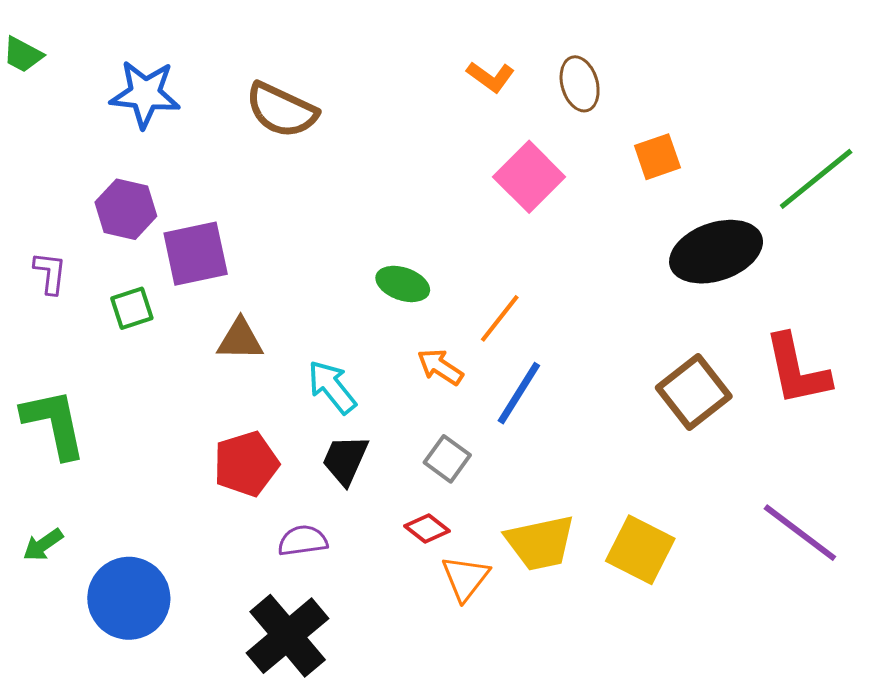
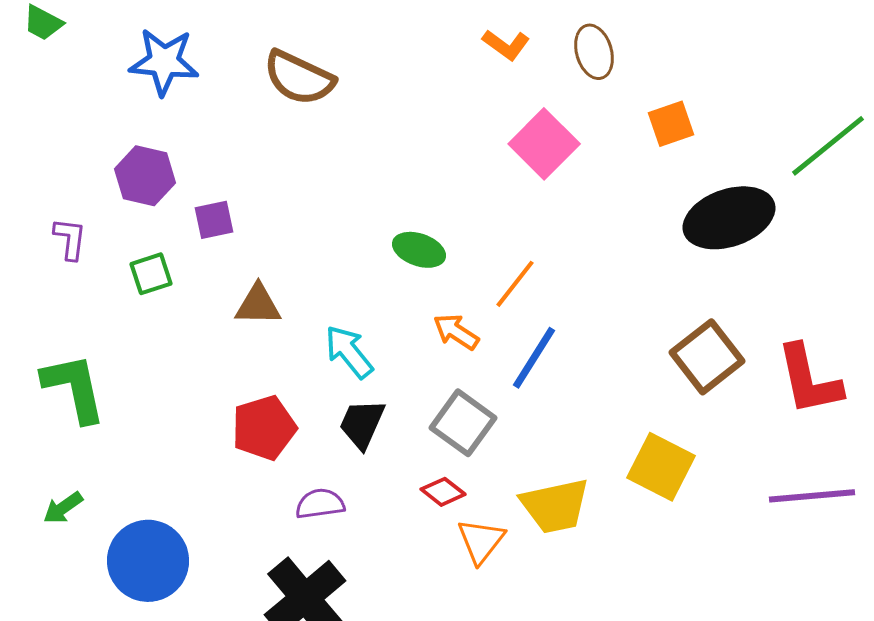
purple square: (196, 254) -> (214, 220), size x0.6
red L-shape: (797, 370) -> (809, 380), moved
gray square: (447, 459) -> (463, 423), size x1.4
purple line: (800, 533) -> (812, 496), turned -42
yellow square: (640, 550) -> (661, 467), moved

